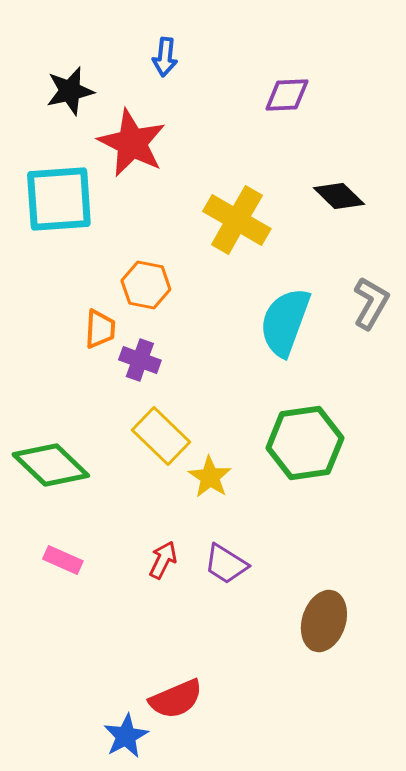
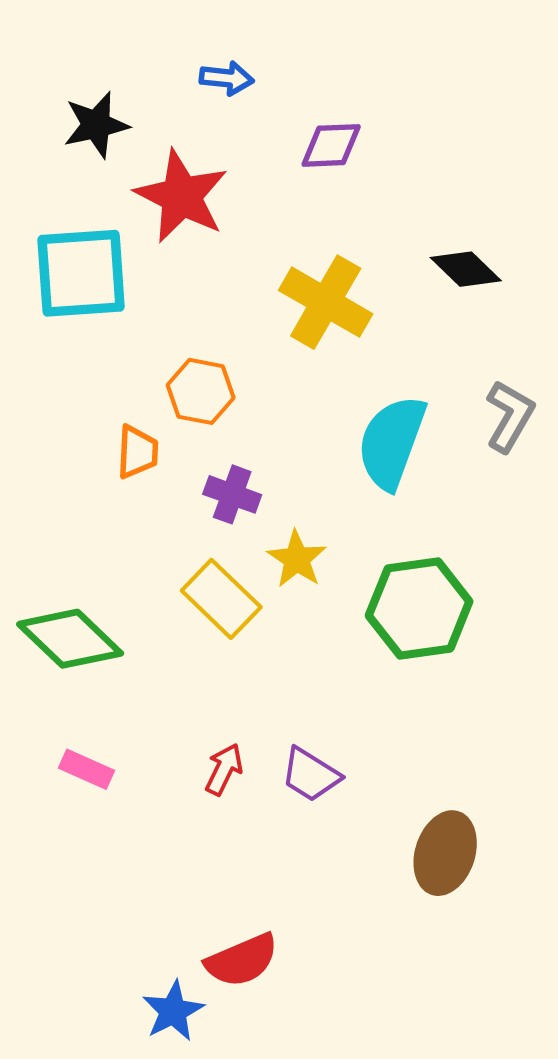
blue arrow: (165, 57) -> (227, 78), turned -90
purple diamond: (287, 95) -> (331, 145), moved
purple cross: (140, 360) -> (232, 494), moved
yellow star: (210, 477) -> (297, 559), moved

